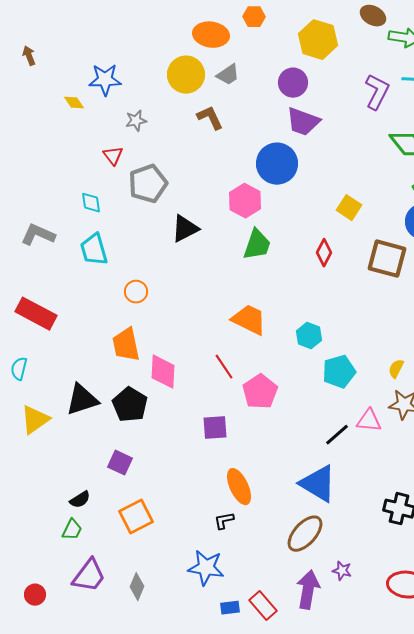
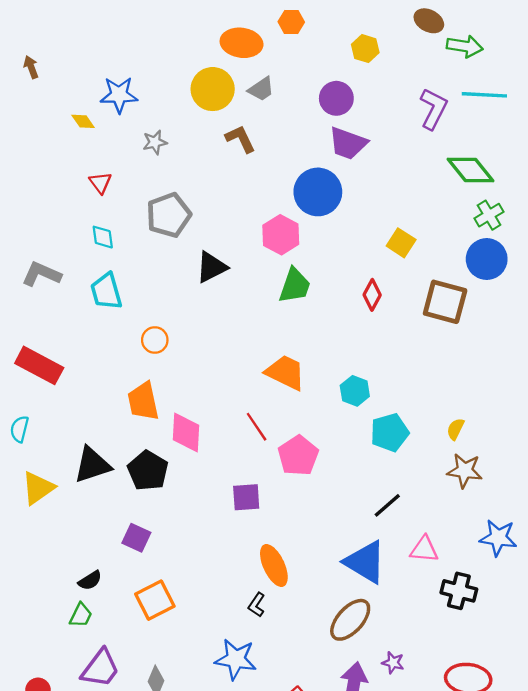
yellow hexagon: (318, 40) -> (365, 49), size x0.6
red triangle: (113, 156) -> (100, 183), moved
pink triangle: (369, 421) -> (424, 549), moved
black L-shape: (224, 521) -> (257, 605), turned -45

